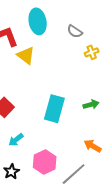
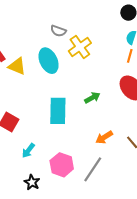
cyan ellipse: (38, 21) -> (49, 61), moved
yellow cross: (92, 52) -> (80, 47), size x1.6
orange arrow: (93, 146) -> (104, 137), turned -48

